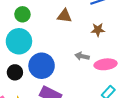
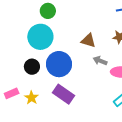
brown triangle: (64, 16) -> (88, 41), moved

